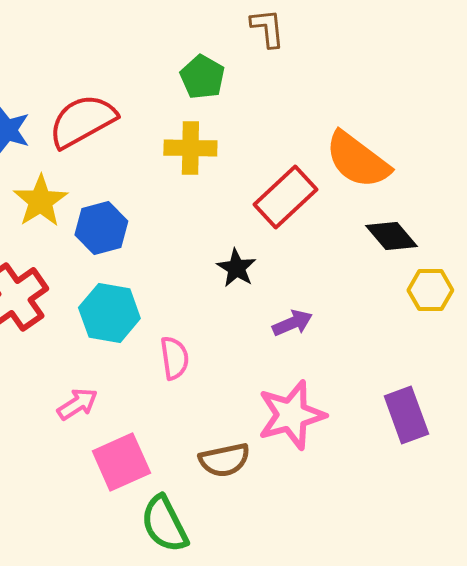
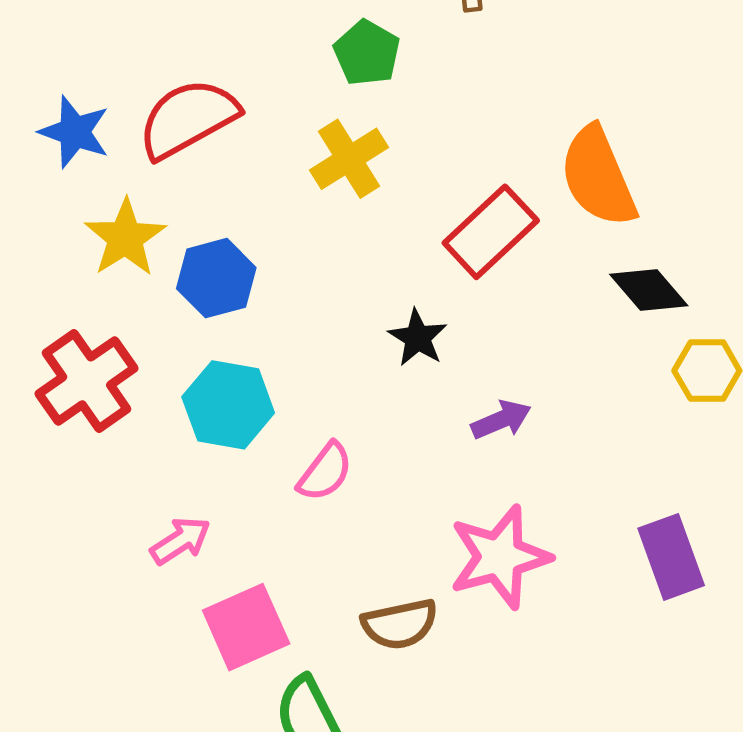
yellow cross: (190, 148) -> (349, 159), turned -33
orange semicircle: (357, 160) -> (598, 177), turned 30
pink semicircle: (174, 358) -> (325, 472), turned 45

